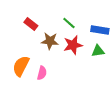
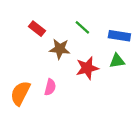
red star: (73, 45) -> (87, 68), moved
orange semicircle: (21, 66) -> (20, 93), moved

